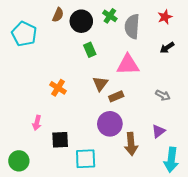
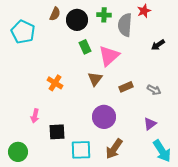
green cross: (110, 16) -> (104, 15), turned -32
red star: (165, 17) -> (144, 11), moved
pink triangle: (128, 65) -> (109, 56), moved, turned -40
brown rectangle: (116, 96) -> (126, 87), moved
brown arrow: (131, 144) -> (114, 149), moved, turned 40
cyan arrow: (171, 160) -> (162, 151), turned -40

